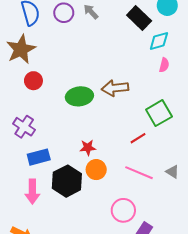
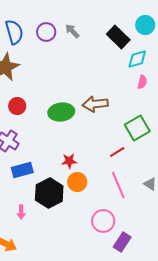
red circle: (33, 81) -> (17, 106), moved
pink line: (139, 173) -> (118, 185), turned 44
pink arrow: (32, 192) -> (21, 212), moved, size x0.6

